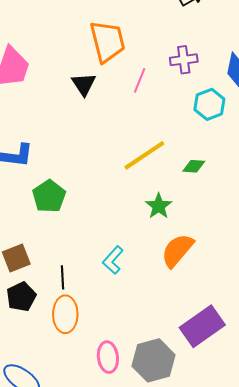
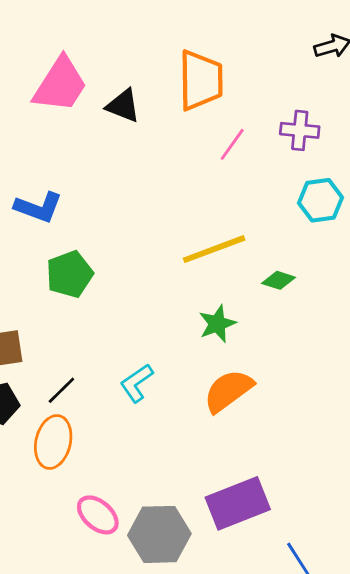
black triangle: (84, 84) -> (123, 106), moved, turned -48
black line: (62, 277) -> (61, 390), turned 35
pink ellipse: (108, 357) -> (98, 515), turned -56

